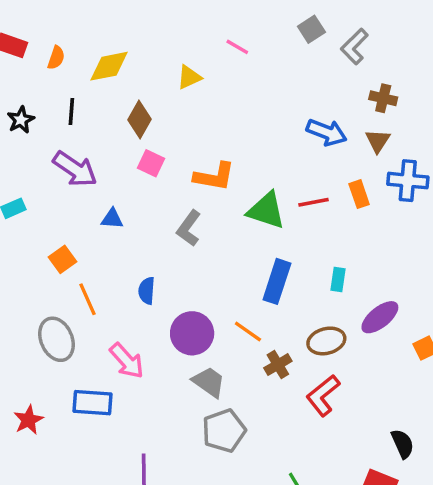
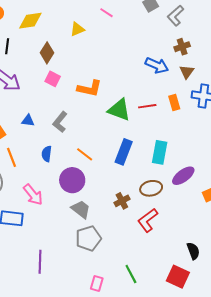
brown cross: (383, 98) -> (182, 47), moved, turned -35
blue triangle: (112, 219) -> (28, 121), moved
gray L-shape: (189, 228) -> (60, 122), moved
cyan rectangle: (338, 280) -> (160, 152), size x1.6
orange line: (248, 332) -> (85, 154), moved

